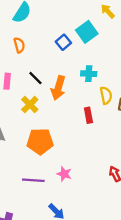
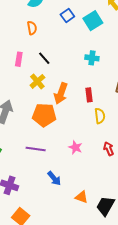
blue square: (63, 42) -> (67, 15), moved
orange arrow: (58, 88) -> (61, 93), moved
yellow semicircle: (106, 95) -> (100, 116), moved
pink star: (64, 174) -> (75, 147), moved

